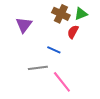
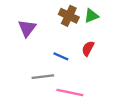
red semicircle: (73, 32) -> (88, 48), moved
pink line: (62, 82) -> (70, 92), turned -40

